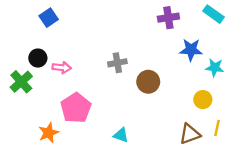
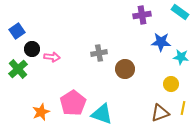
blue square: (49, 18) -> (17, 31), moved
pink pentagon: (76, 108) -> (73, 103), moved
cyan triangle: (121, 135) -> (102, 114), size x1.6

